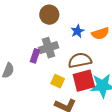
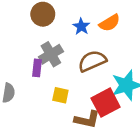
yellow square: (58, 81) -> (60, 95), moved
red square: (84, 81) -> (106, 103), moved

